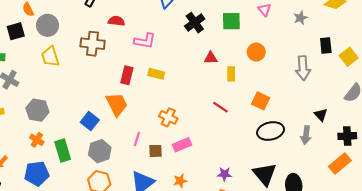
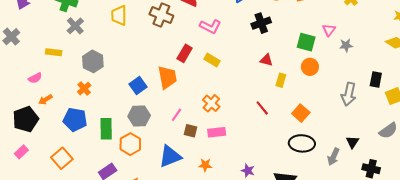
gray star: (300, 18) -> (346, 45), moved
green square: (231, 21) -> (306, 42), moved
green rectangle: (63, 151) -> (106, 129), moved

